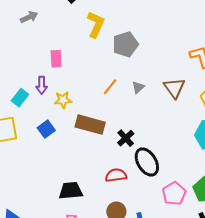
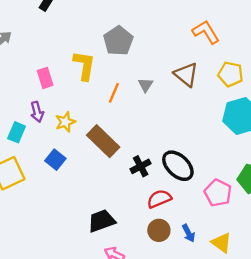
yellow L-shape: (96, 24) -> (84, 65), moved
brown rectangle: (90, 125) -> (103, 141), turned 44
black cross: (126, 138) -> (141, 166), moved, turned 30
red semicircle: (116, 175) -> (159, 199), moved

